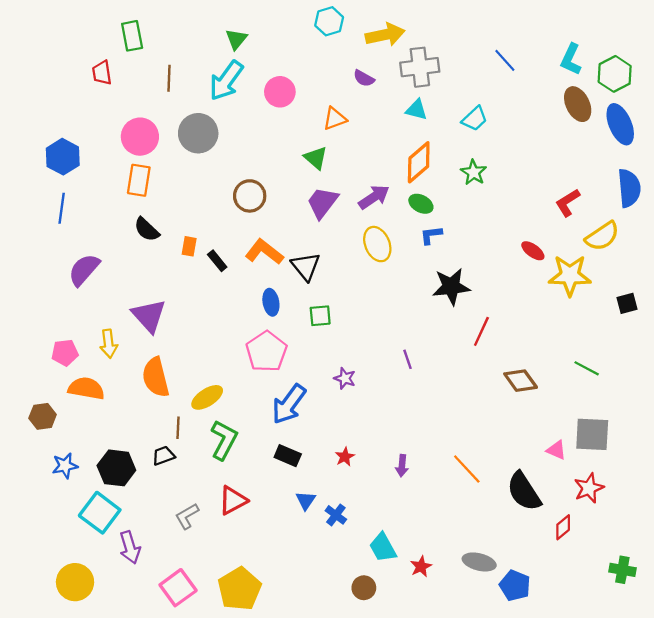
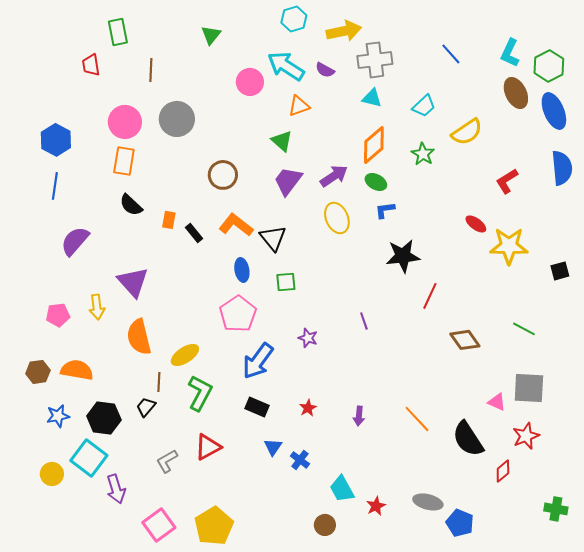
cyan arrow: (226, 81) -> (286, 66), moved, turned 87
yellow semicircle: (602, 236) -> (467, 132), moved
orange semicircle: (86, 388) -> (77, 370), moved
black trapezoid: (163, 456) -> (146, 407), turned -30
yellow circle: (75, 582) -> (52, 474), moved, size x0.7

